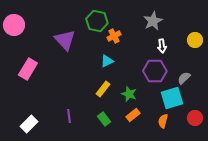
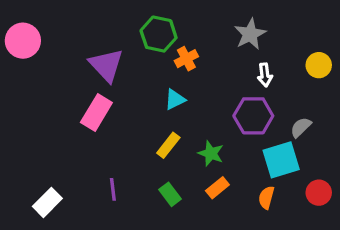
pink rectangle: (28, 69) -> (96, 113), moved

